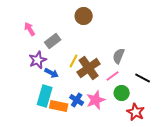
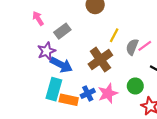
yellow line: (74, 61) -> (114, 35), moved
blue arrow: (52, 73) -> (61, 65), size x1.5
pink line: (113, 76) -> (145, 46), moved
blue cross: (77, 100) -> (88, 93), turned 32

